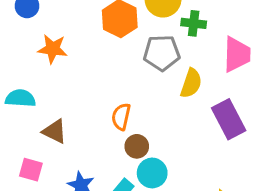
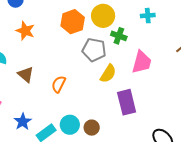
brown triangle: (55, 131) -> (26, 74), moved
brown circle: (137, 146) -> (92, 128), moved

